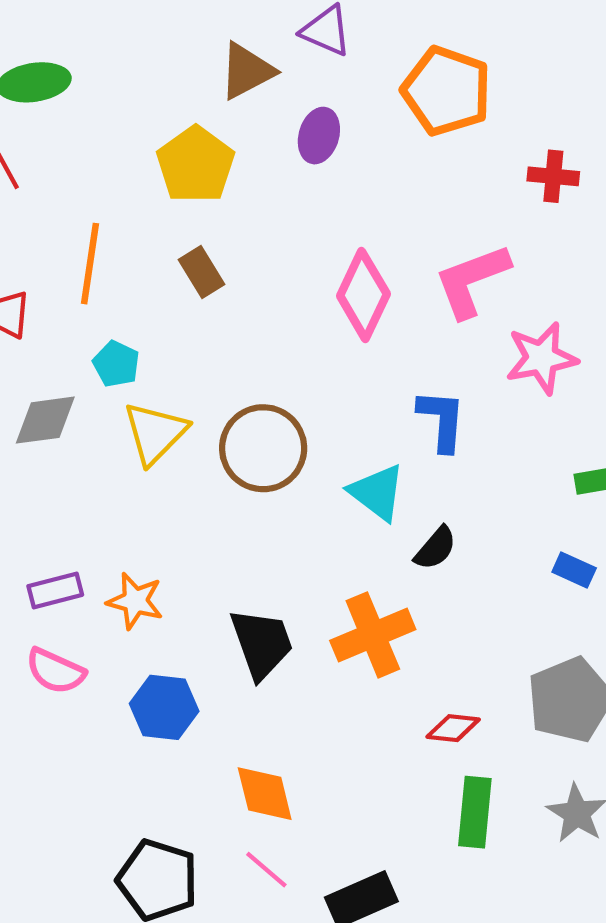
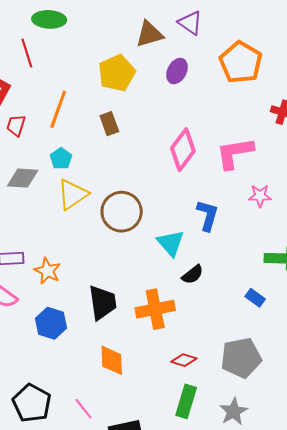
pink star: (542, 358) -> (260, 196), size x0.7
orange diamond: (265, 794) -> (112, 360), moved

